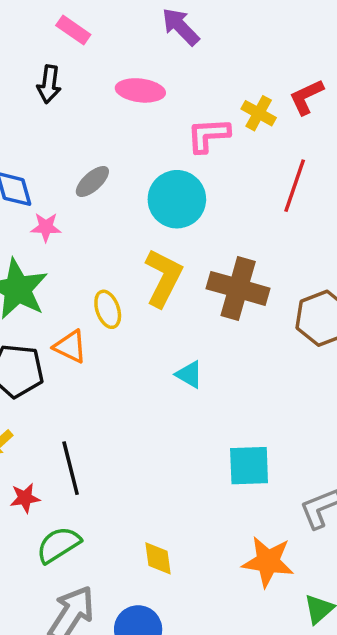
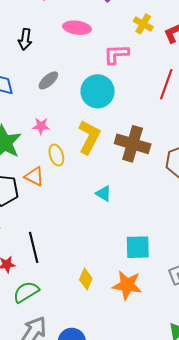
black arrow: (49, 84) -> (25, 39), moved
yellow cross: (259, 113) -> (143, 24), moved
pink star: (46, 227) -> (41, 126), moved
yellow diamond: (158, 558) -> (86, 279), moved, turned 30
orange star: (268, 562) -> (127, 285), moved

